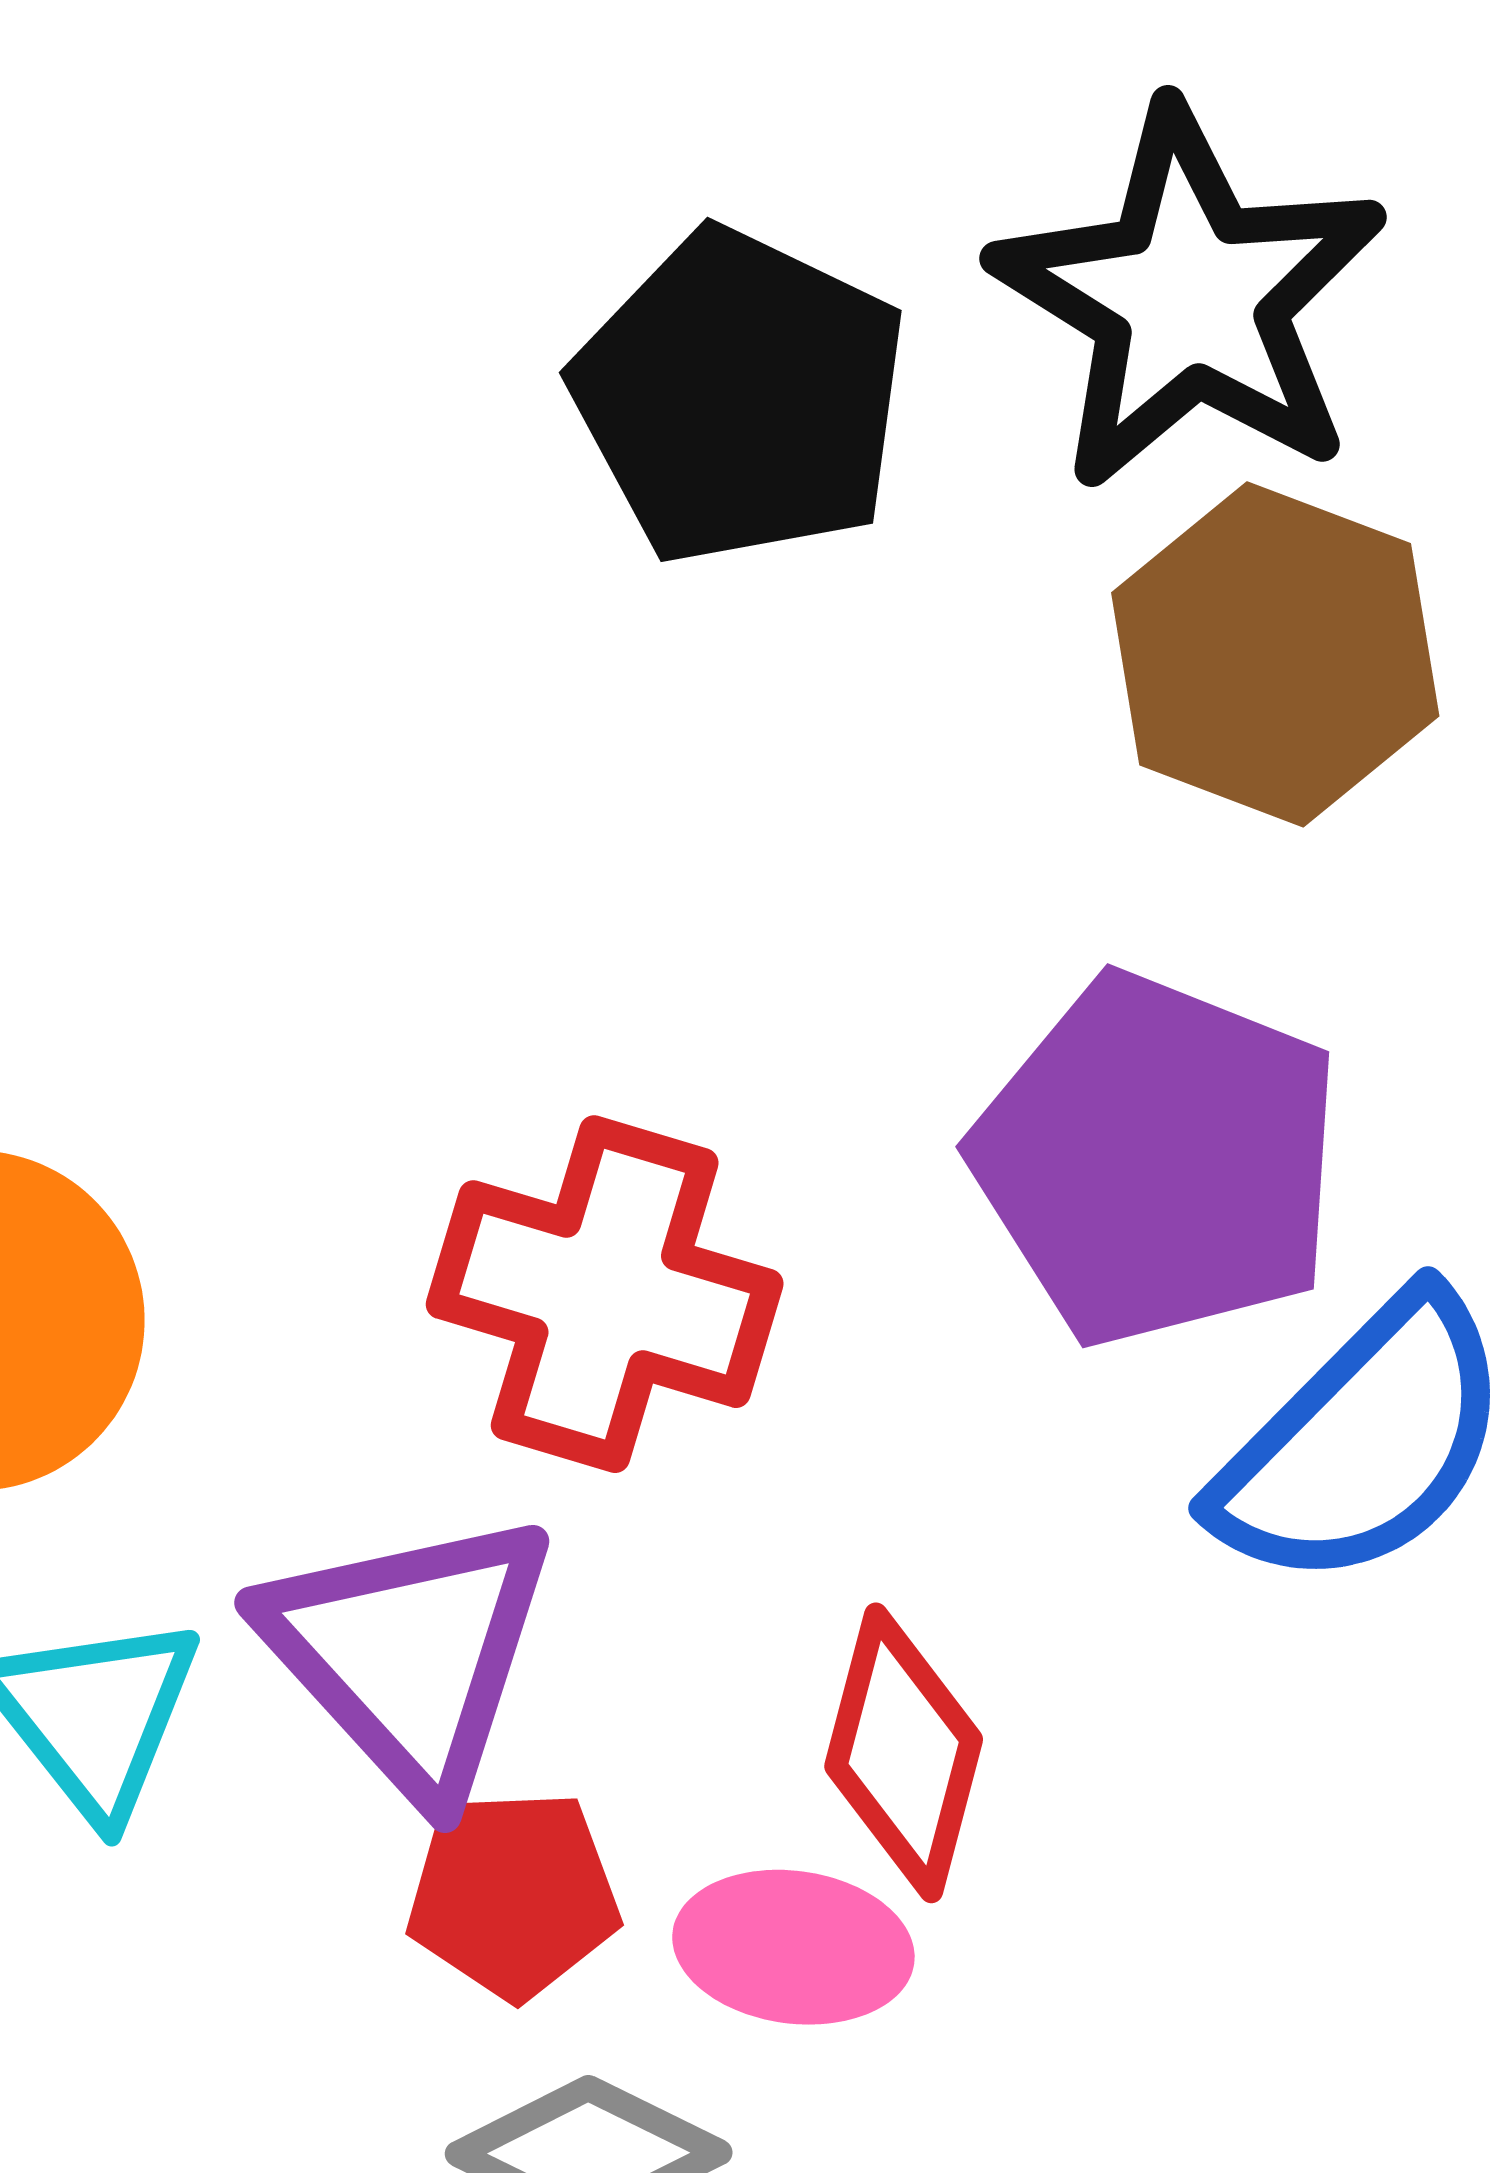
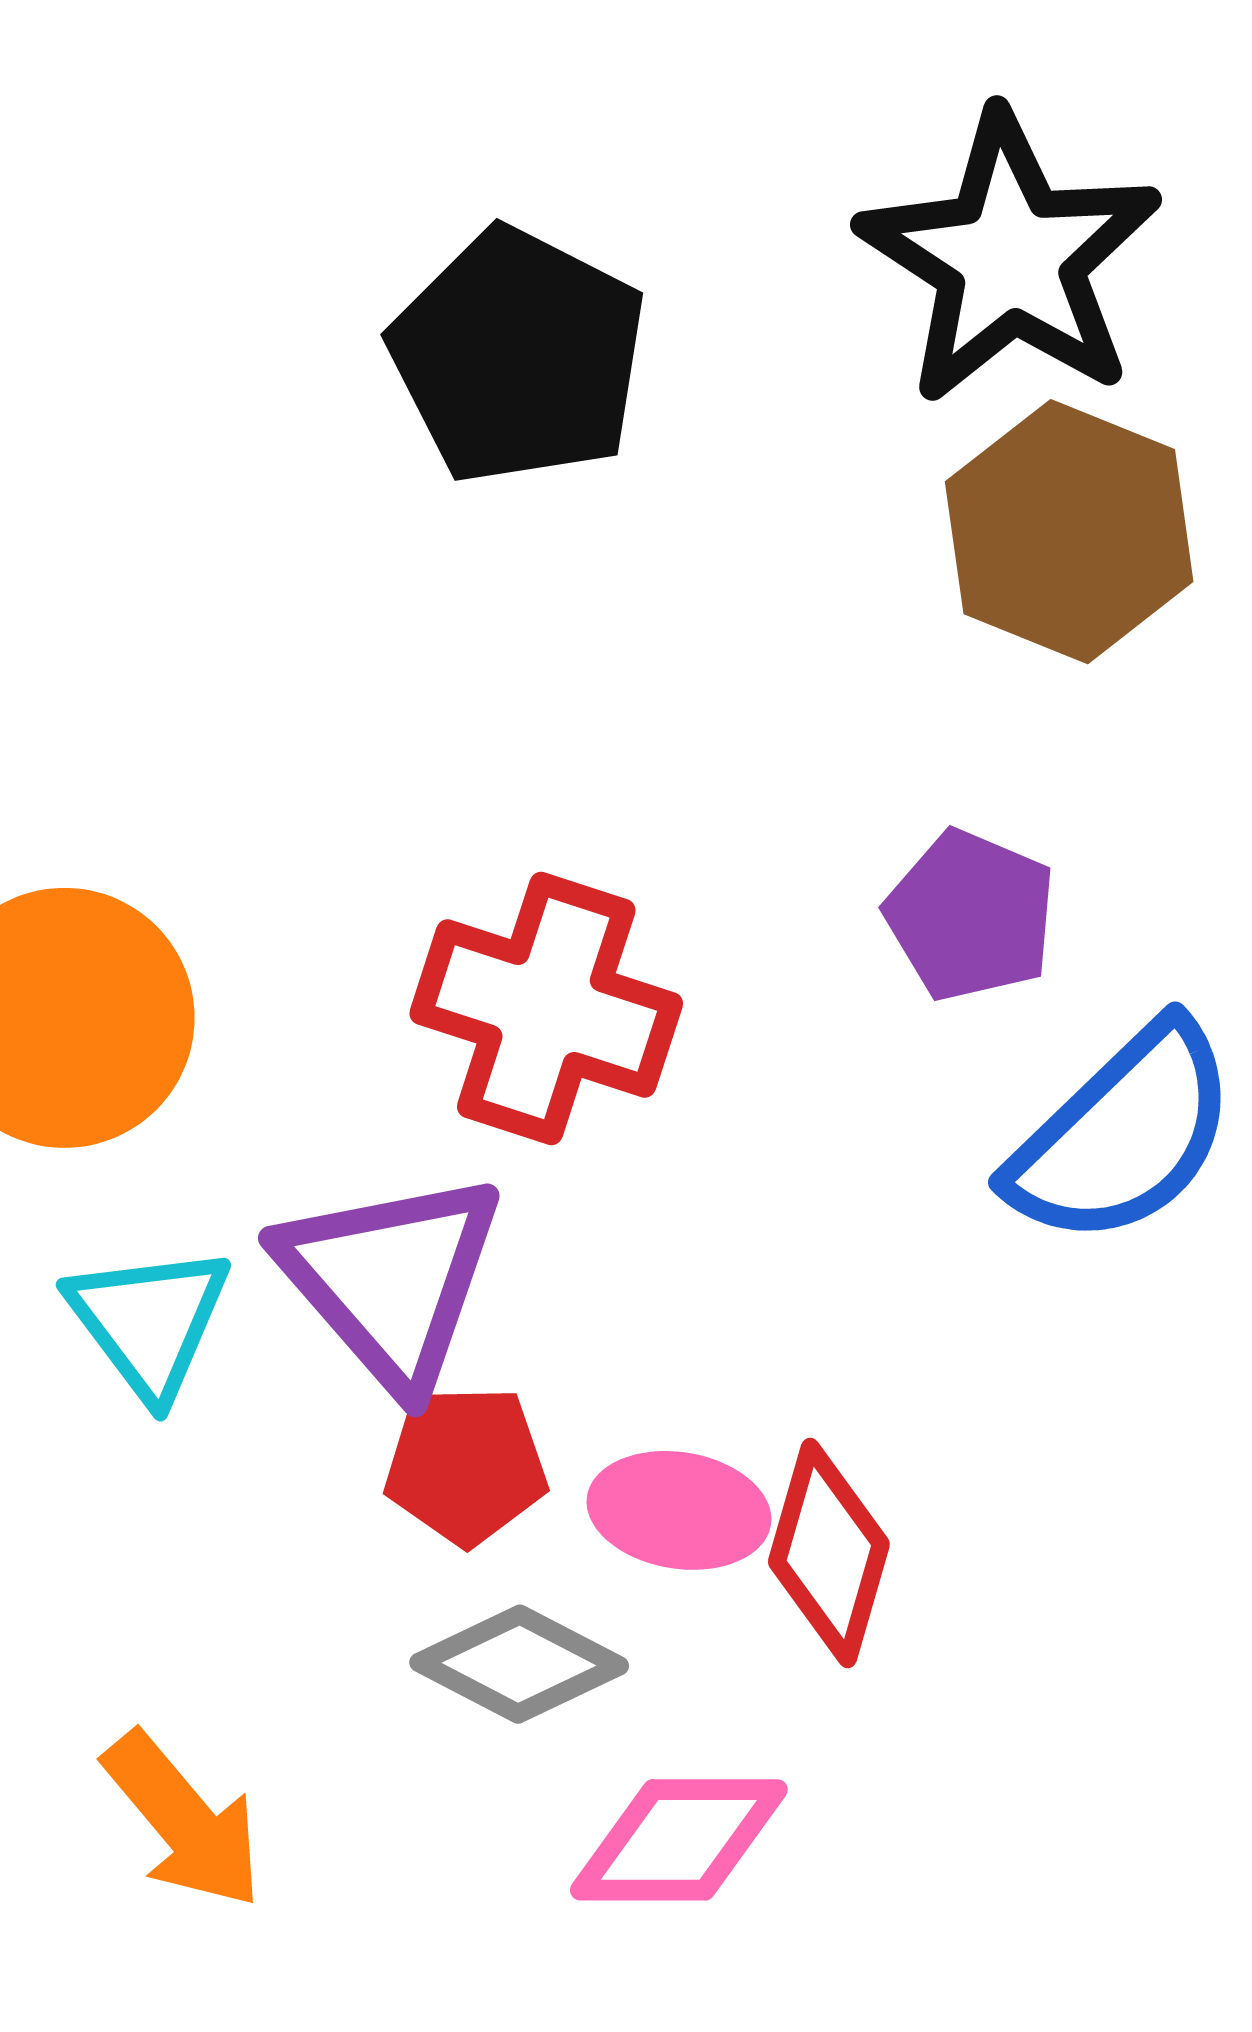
black pentagon: (740, 397) -> (518, 356), moved
purple pentagon: (1158, 1160) -> (971, 916), size x0.6
red diamond: (904, 1753) -> (829, 1553), moved

